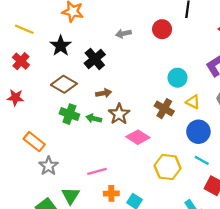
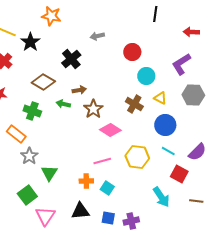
red circle: (162, 29) -> (132, 52), moved
black star: (61, 46) -> (30, 42), moved
green cross: (69, 114) -> (32, 111), moved
green arrow: (94, 118) -> (63, 104), moved
pink line: (97, 171) -> (102, 161), moved
green triangle: (71, 196) -> (49, 173), moved

